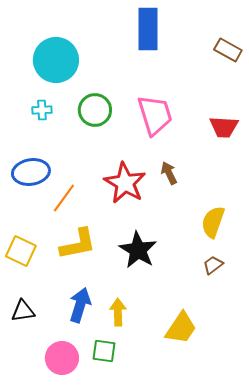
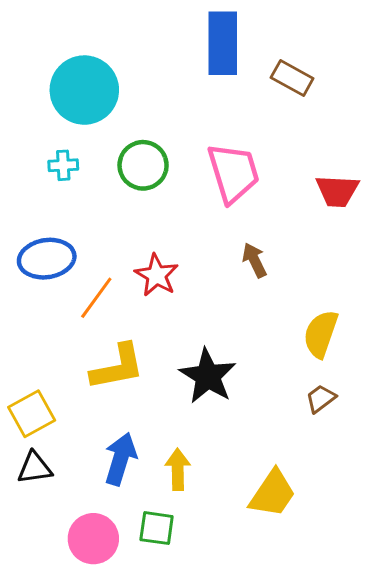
brown rectangle: (228, 50) -> (292, 78), moved
red star: (125, 183) -> (157, 275), moved, size x0.7
yellow square: (21, 251) -> (32, 414), moved, turned 36

